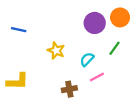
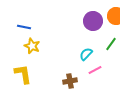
yellow star: (56, 51) -> (32, 46), moved
yellow L-shape: (18, 81) -> (23, 74), turned -100

